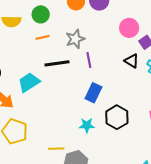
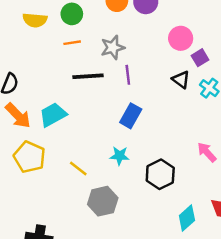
cyan trapezoid: (29, 82) -> (53, 115), moved
black hexagon: (117, 117) -> (160, 174), moved
yellow line: (56, 149) -> (78, 169), moved, turned 35

